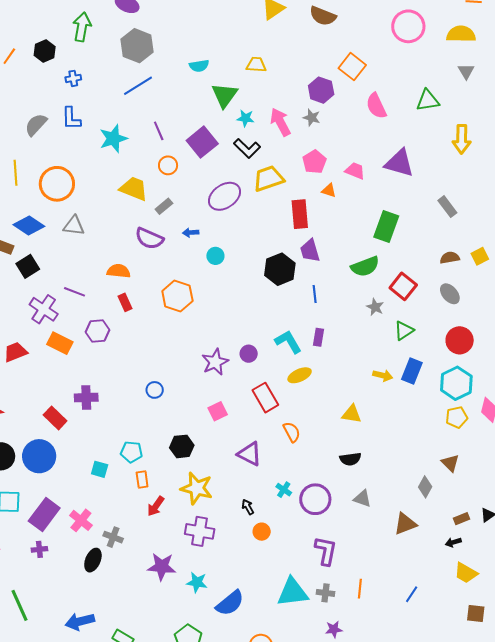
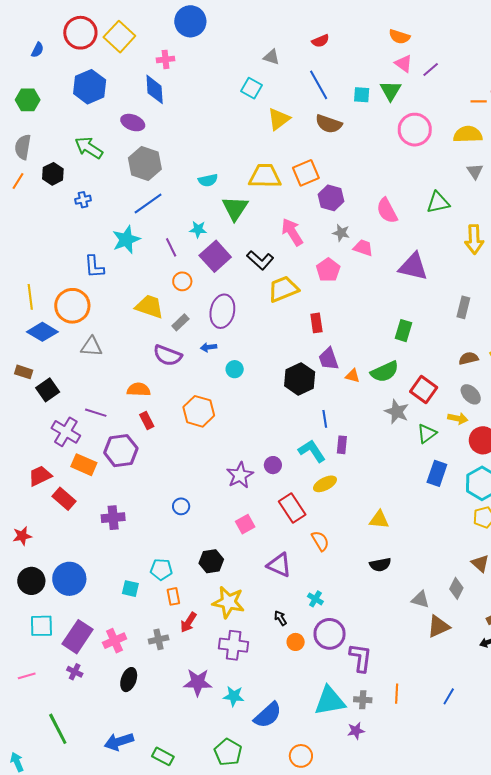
green arrow: (82, 27) -> (89, 148), turned -64
yellow trapezoid: (256, 65) -> (265, 176), size x1.6
orange square: (352, 67) -> (306, 173), moved, turned 32
blue L-shape: (71, 118) -> (94, 267), moved
cyan star: (245, 118) -> (198, 229), moved
gray star: (312, 118) -> (341, 233), moved
gray semicircle: (36, 125) -> (23, 147), moved, turned -30
cyan star: (113, 139) -> (126, 240), moved
pink trapezoid: (355, 171) -> (363, 248), moved
orange triangle: (329, 191) -> (353, 376), moved
purple ellipse: (225, 196) -> (222, 311), moved, turned -40
gray rectangle: (447, 207) -> (463, 307), turned 55
red rectangle: (300, 214) -> (316, 323), size x0.7
blue diamond: (29, 225) -> (42, 332), moved
green rectangle: (386, 226) -> (403, 331), size x0.7
blue line: (315, 294) -> (325, 419), moved
gray star: (375, 307) -> (397, 412), size x1.4
purple hexagon: (98, 331) -> (121, 451), size x1.4
yellow arrow: (383, 375) -> (458, 418), moved
red rectangle: (55, 418) -> (64, 499), moved
purple circle: (315, 499) -> (330, 634), moved
gray triangle: (362, 499) -> (420, 600), moved
pink cross: (81, 520) -> (115, 641), turned 30
gray cross: (113, 537) -> (159, 639), moved, turned -30
purple cross: (39, 549) -> (75, 672), turned 35
purple star: (334, 629) -> (356, 731), moved

